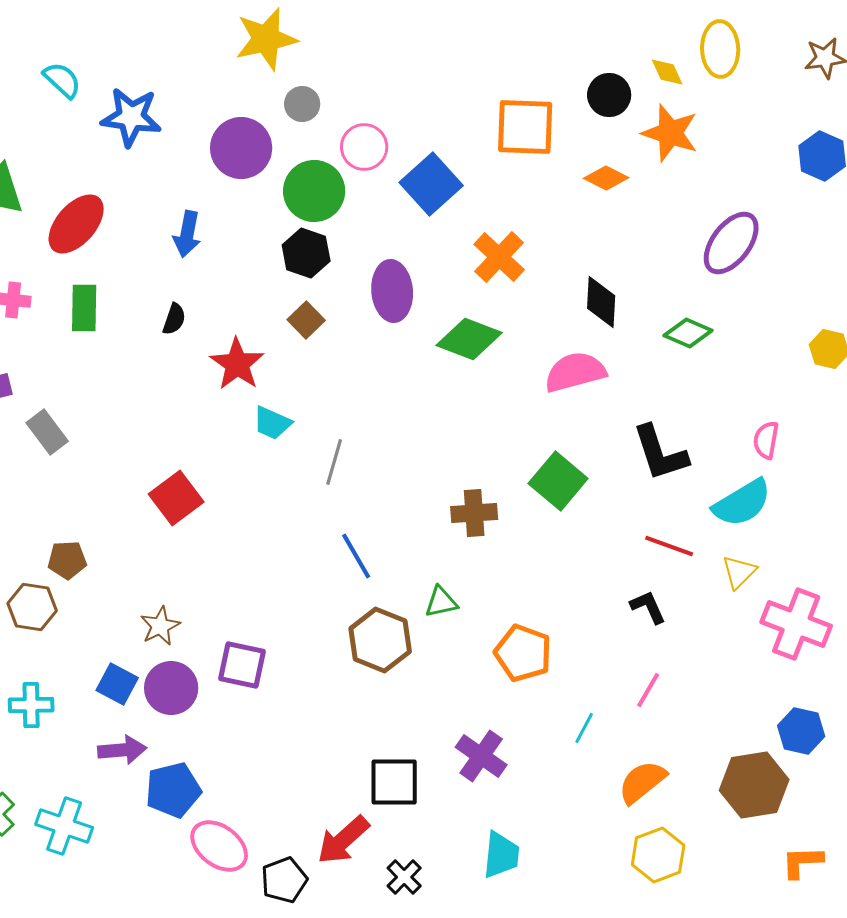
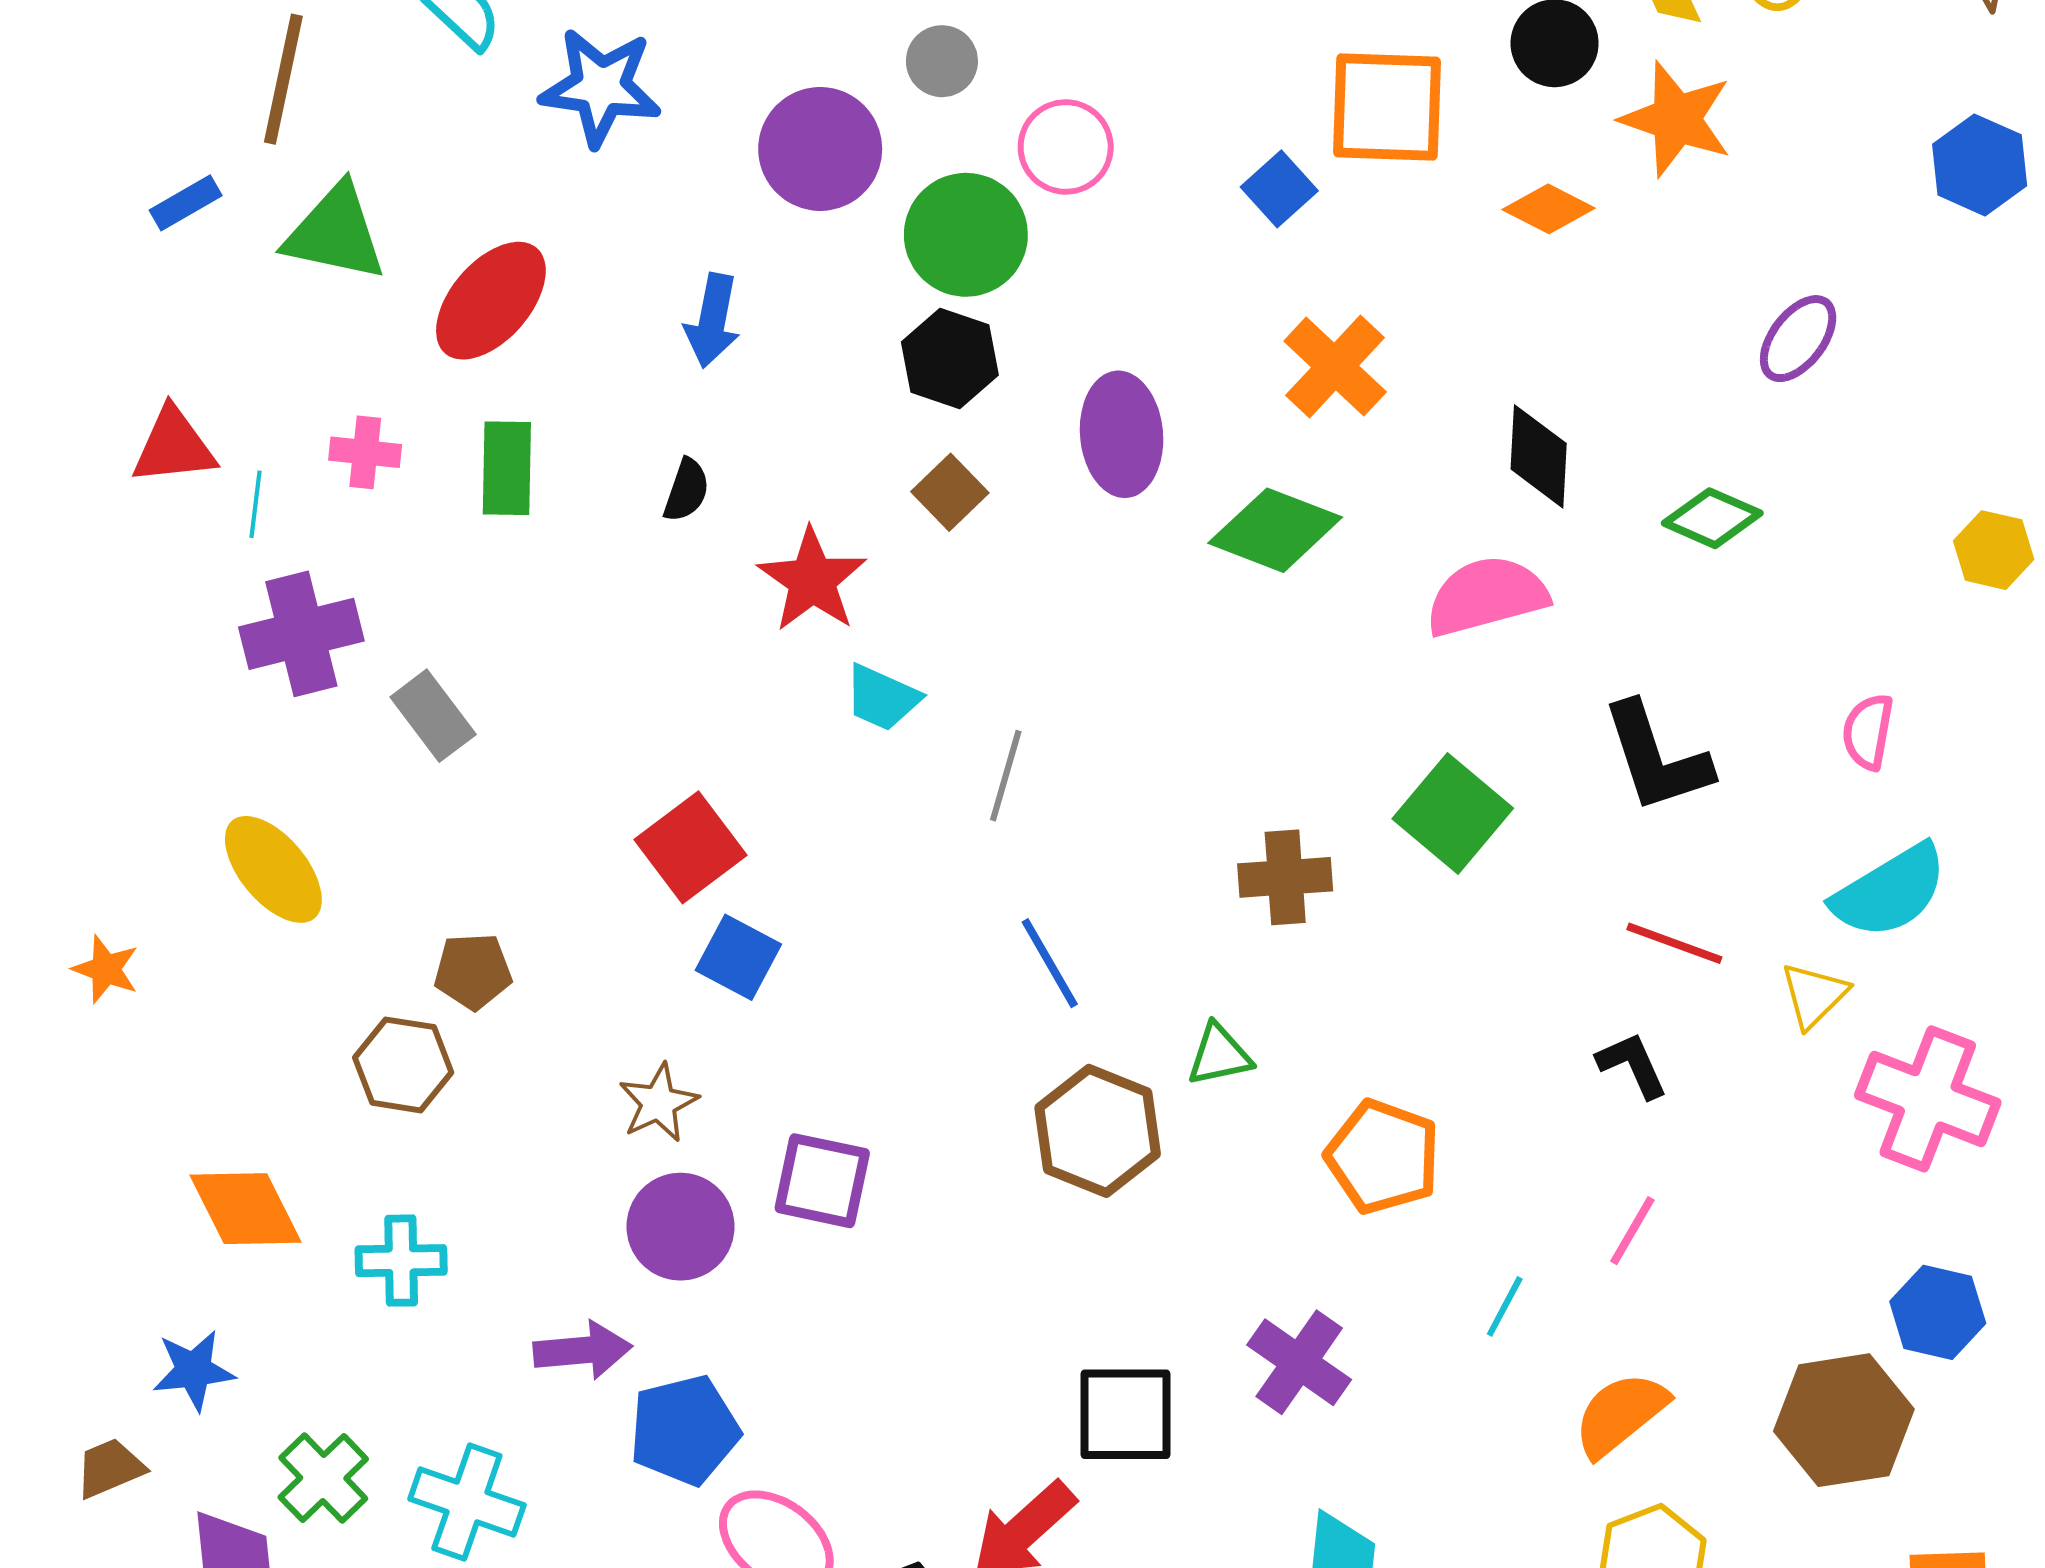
blue square: (431, 184) -> (1279, 189), moved, size x0.6
purple ellipse: (731, 243) -> (1798, 339), size x0.7
cyan semicircle: (742, 503) -> (1890, 891), moved
blue square: (117, 684) -> (738, 957), moved

